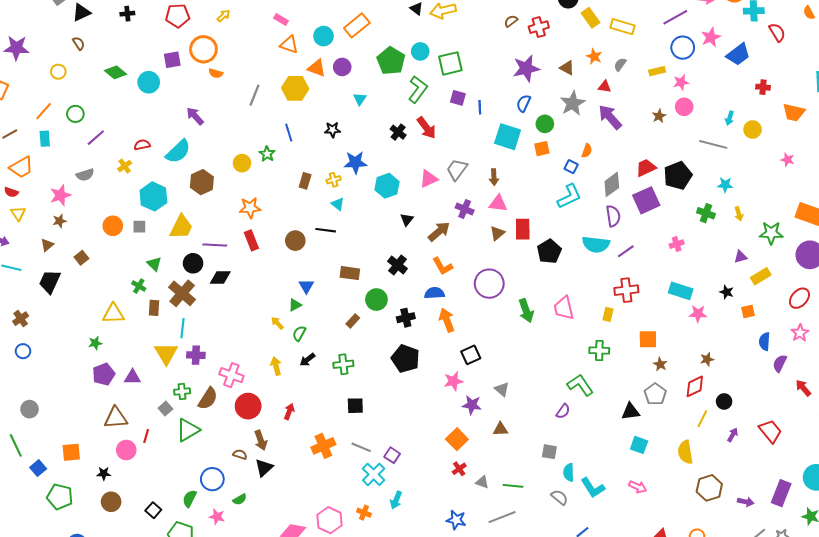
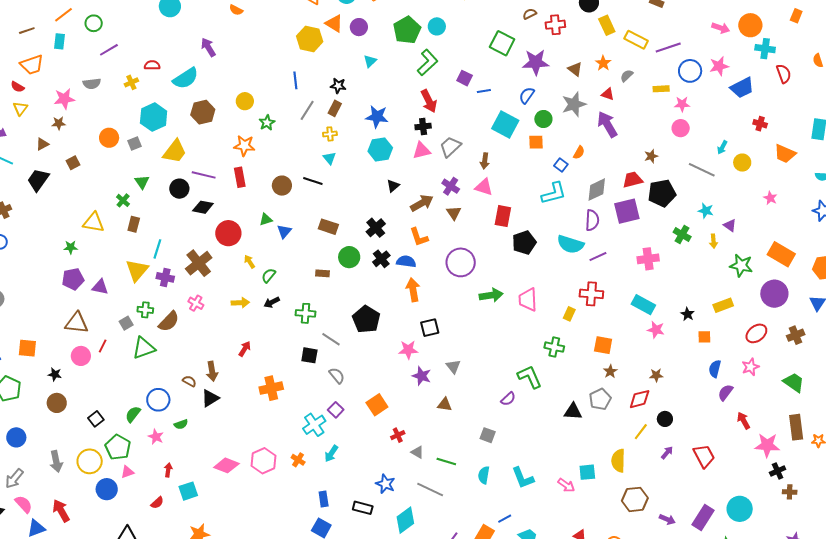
purple line: (675, 17) -> (668, 47), moved
green square: (450, 63) -> (502, 43), moved, turned 30
gray line: (254, 95) -> (307, 110), moved
blue line: (480, 107) -> (484, 91), turned 72
brown star: (659, 116) -> (651, 156), moved
black cross: (398, 132) -> (423, 126), moved, turned 35
green star: (267, 154) -> (267, 123), moved
blue star: (355, 162) -> (377, 117), moved
brown rectangle: (305, 181) -> (335, 108), moved
gray square: (139, 227) -> (134, 144), turned -32
brown triangle: (497, 233) -> (454, 213), moved, turned -35
pink cross: (677, 244) -> (648, 259), size x1.5
purple triangle: (740, 257) -> (730, 225), moved, turned 40
brown cross: (182, 293) -> (199, 263), moved
green triangle: (295, 305) -> (266, 220), moved
green arrow: (526, 311) -> (491, 295), turned -90
black cross: (406, 318) -> (381, 259), moved, turned -36
brown rectangle: (353, 321) -> (323, 273), turned 40
yellow arrow: (276, 366) -> (240, 303), turned 90
pink cross: (231, 375) -> (196, 303), size x0.7
red circle: (248, 406) -> (228, 233), moved
orange square: (457, 439) -> (377, 405), moved
cyan square: (639, 445) -> (587, 472), moved, turned -36
gray line: (361, 447) -> (331, 339), moved
cyan semicircle: (569, 472) -> (484, 475), moved
gray semicircle: (559, 497) -> (337, 376), moved
gray line: (502, 517) -> (430, 489), turned 36

